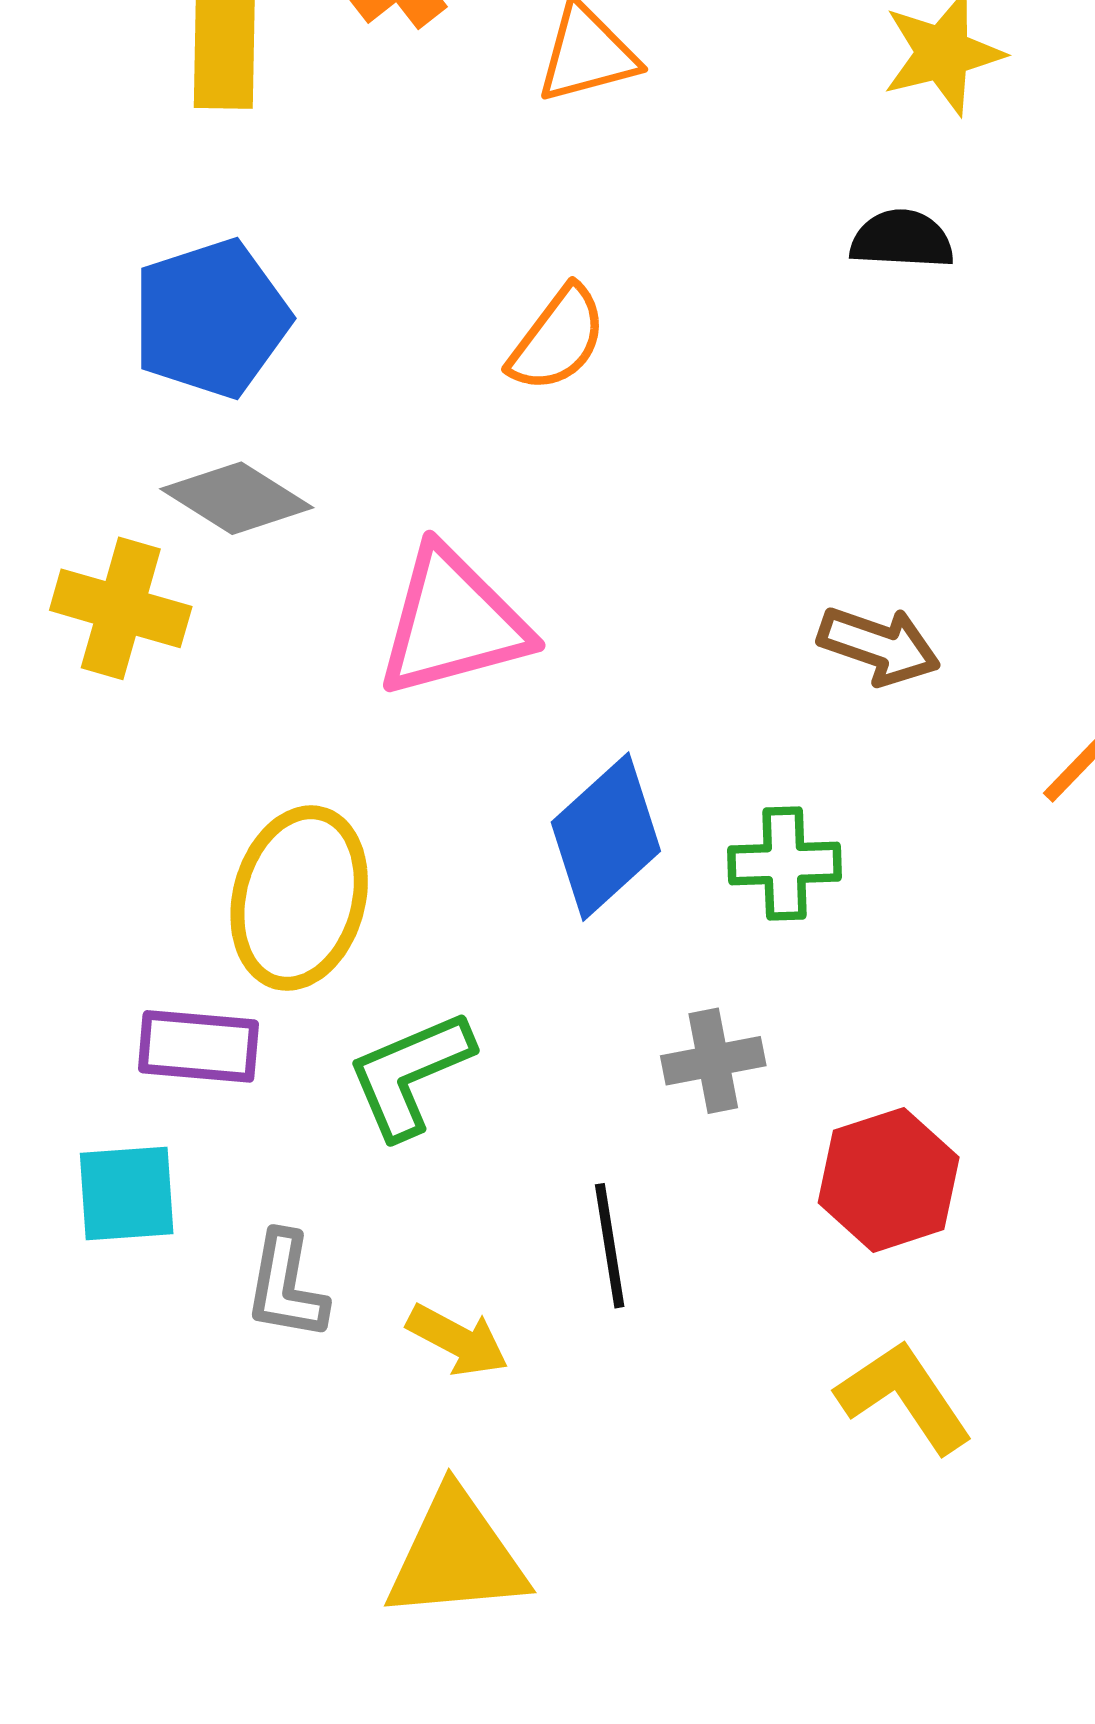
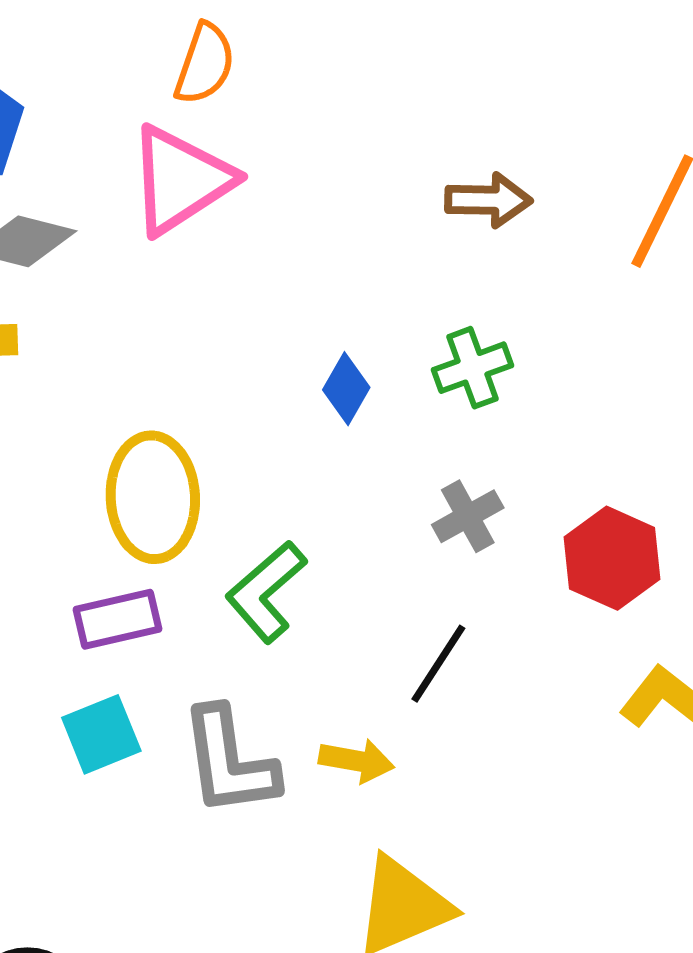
pink triangle: (453, 622) -> (181, 180), moved
blue diamond: (606, 837) -> (346, 389), size x0.6
black line: (610, 1246) -> (438, 664), turned 60
gray L-shape: (286, 1286) -> (229, 762), size x1.5

